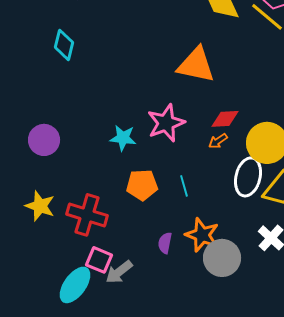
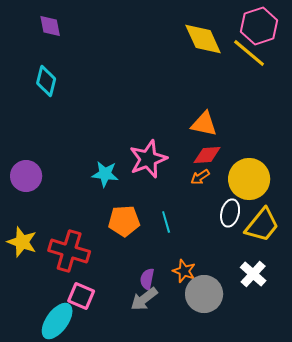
orange triangle: (196, 65) -> (204, 124), moved, size x0.7
white ellipse: (248, 177) -> (230, 213), size x0.7
orange star: (202, 235) -> (184, 271), size x0.7
gray arrow: (119, 272) -> (144, 299), moved

